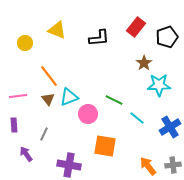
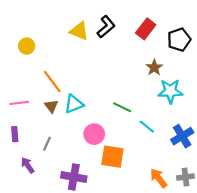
yellow triangle: (57, 30) -> (79, 31), moved
black L-shape: (99, 38) -> (106, 27), moved, turned -35
pink circle: (88, 114) -> (94, 134), moved

